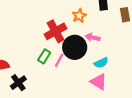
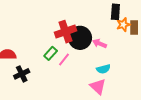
orange star: (79, 16) -> (123, 25), moved
black circle: (75, 47) -> (80, 38), moved

